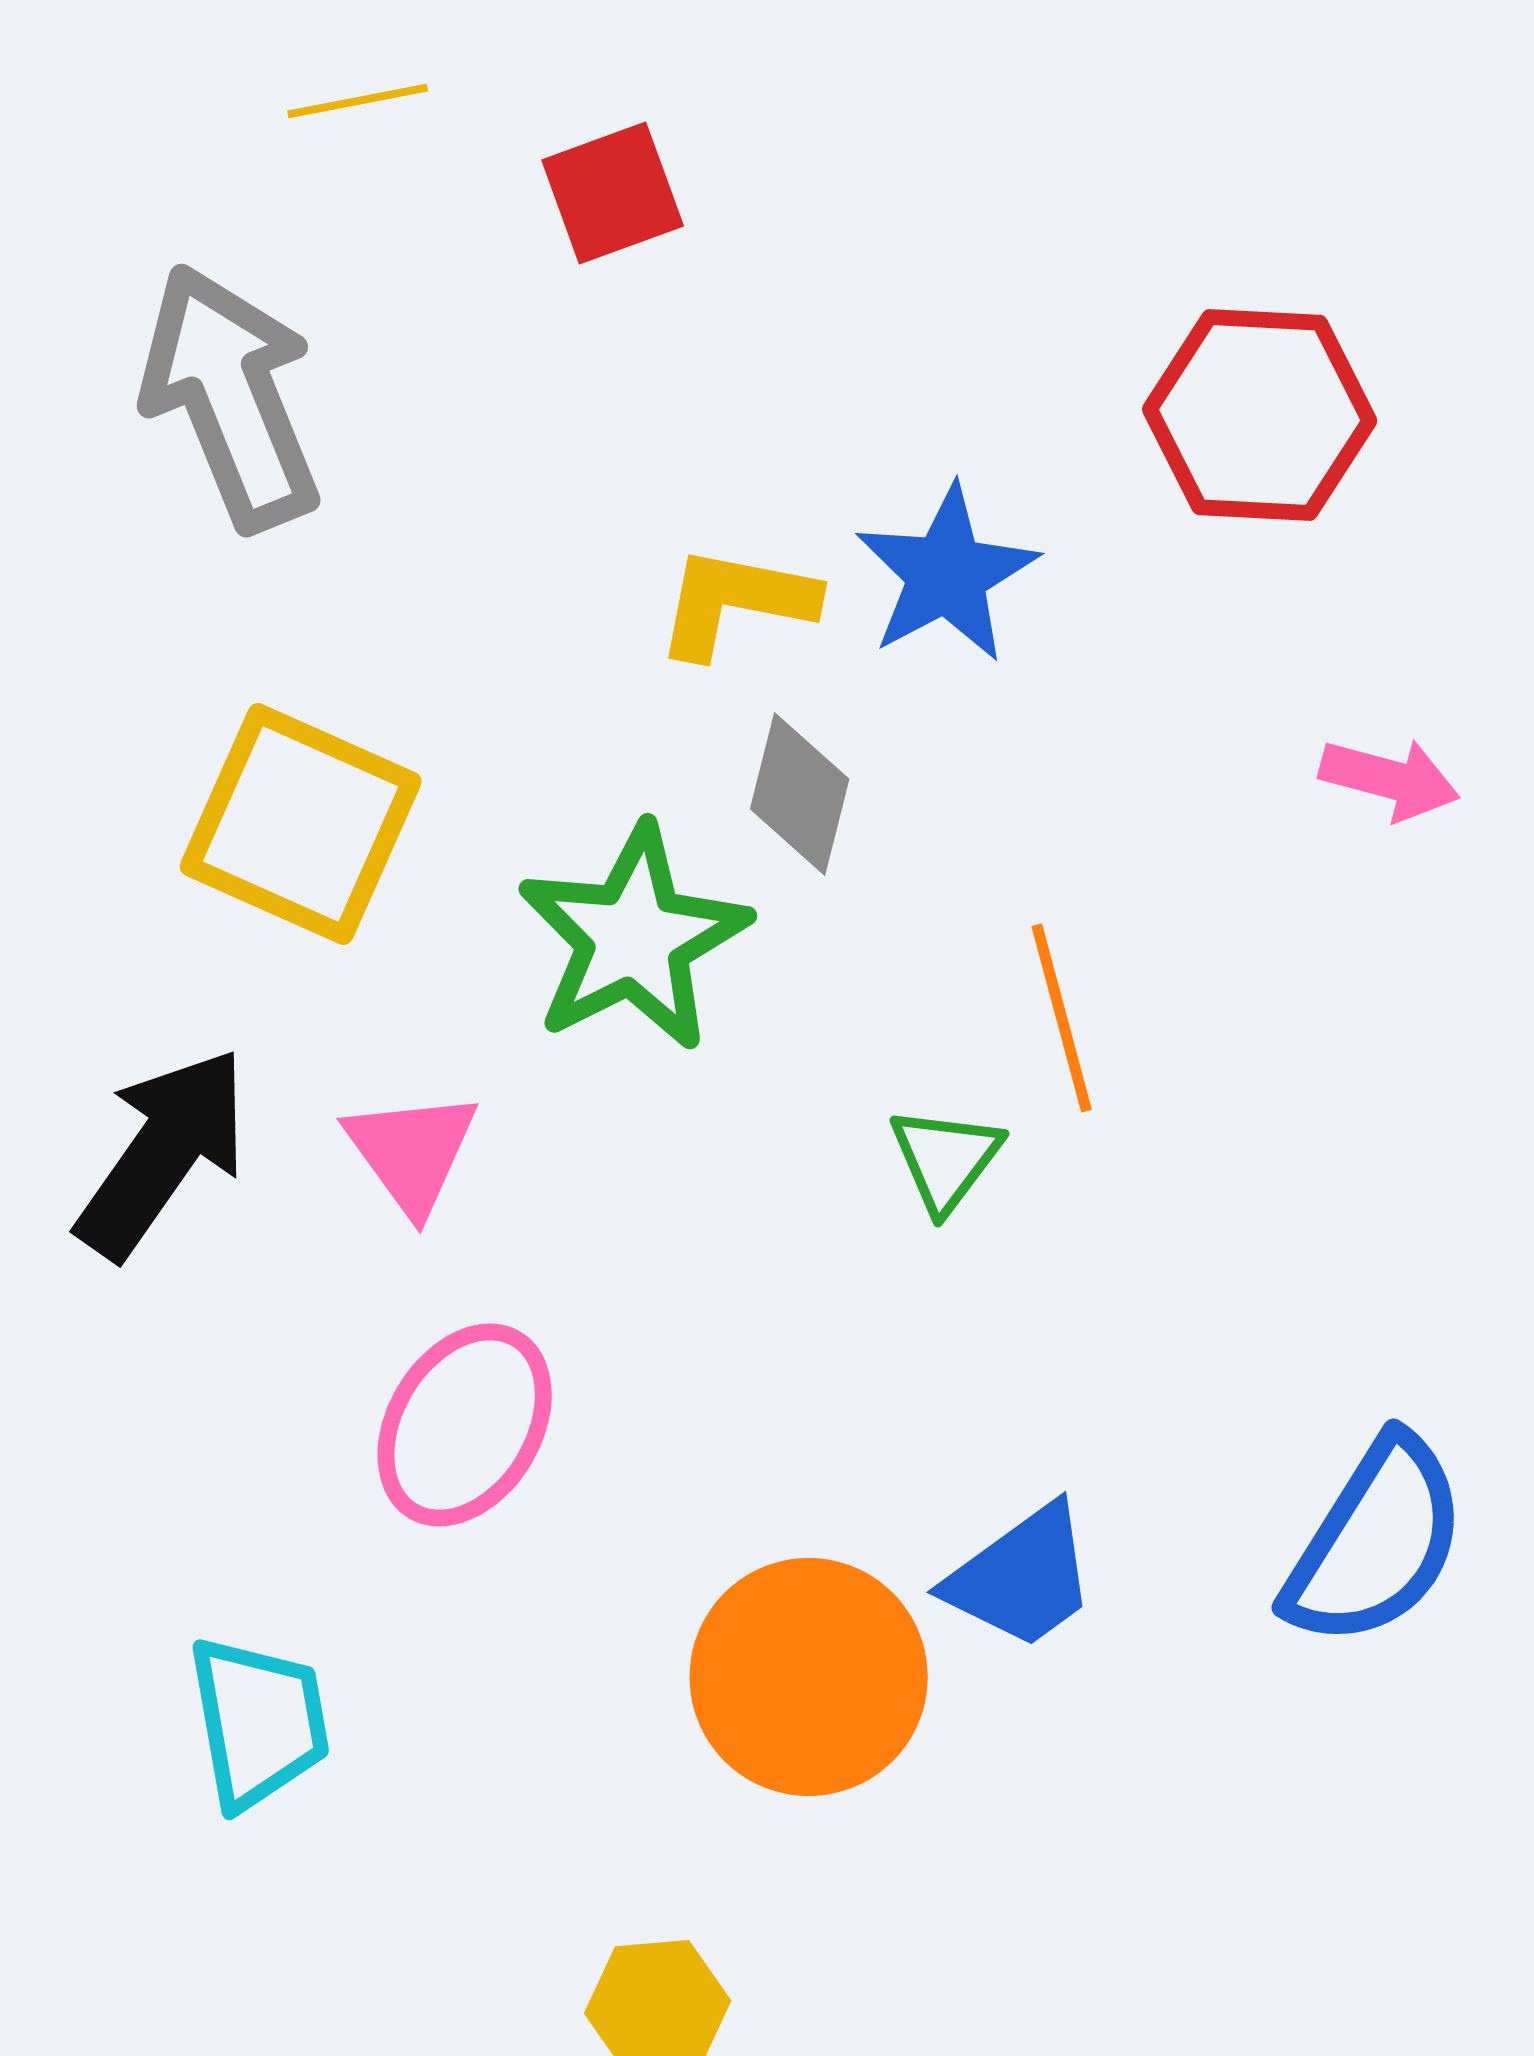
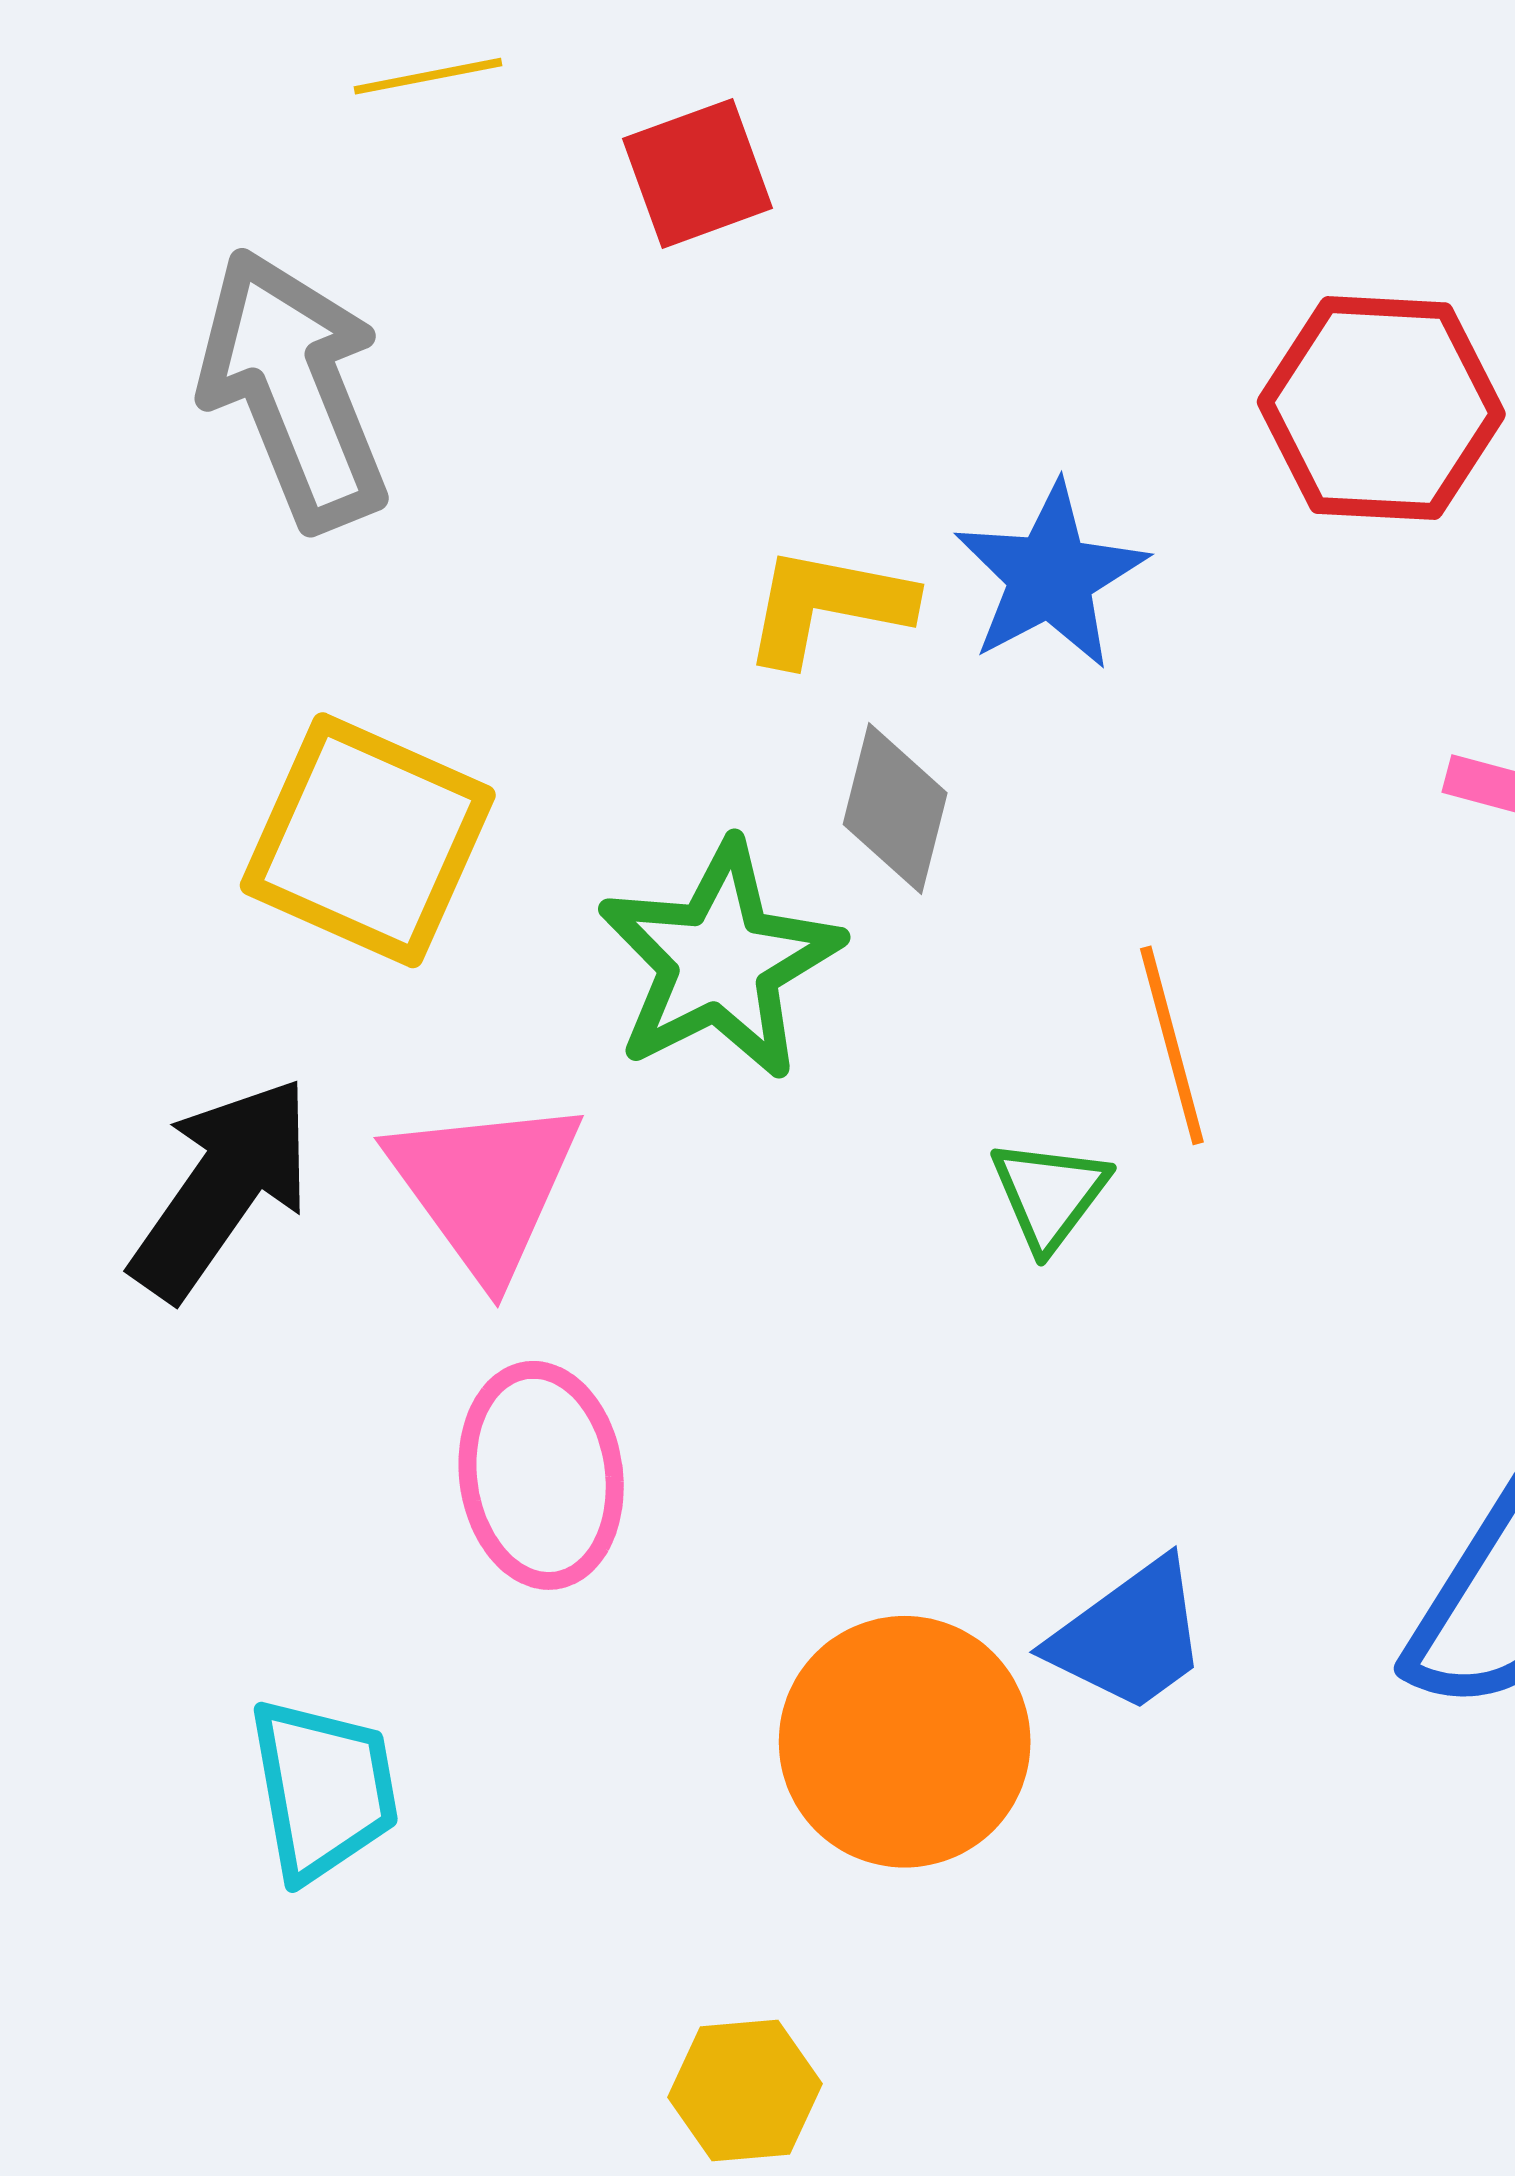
pink triangle: (412, 1152) -> (485, 1187), size x1.4
pink ellipse: (465, 1425) -> (541, 1475), turned -39

